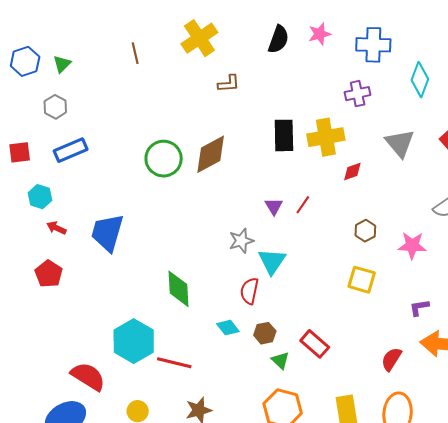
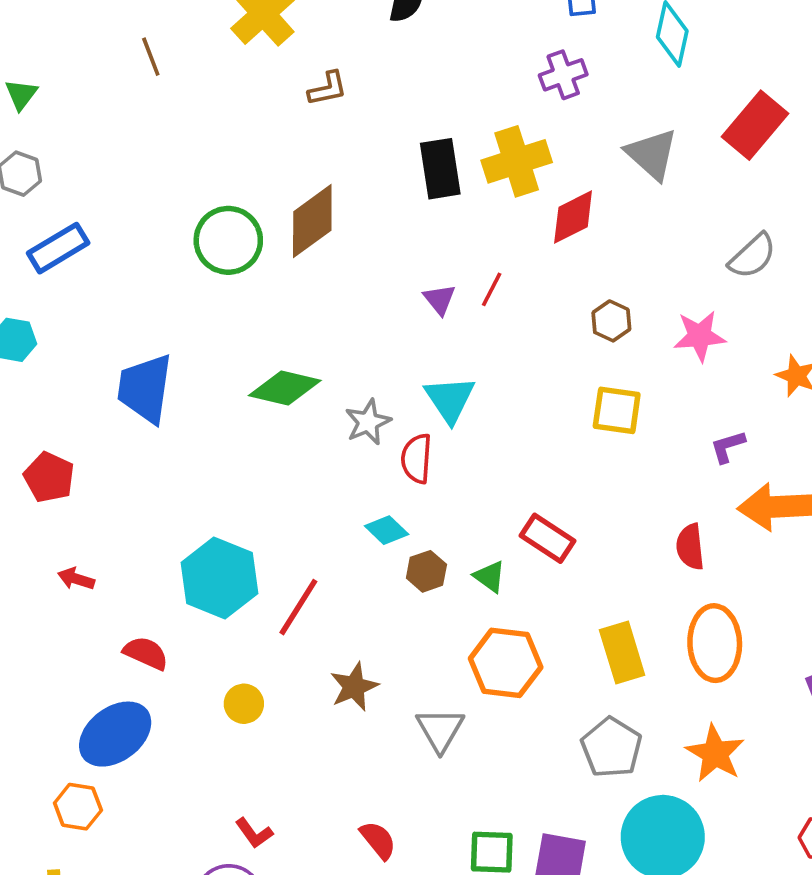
red diamond: (352, 172) -> (573, 217), size x1.5
red arrow: (56, 228) -> (76, 579), moved
gray star: (241, 241) -> (368, 422), moved
green diamond: (178, 289) -> (285, 388), moved, turned -66
brown hexagon: (265, 333) -> (426, 571), moved
red semicircle: (391, 359) -> (690, 547), turned -30
red line: (174, 363) -> (298, 607), turned -64
red semicircle: (88, 376) -> (146, 653), size x0.7

